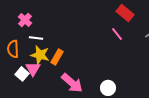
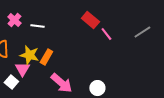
red rectangle: (125, 13) -> (90, 20), moved
white line: (36, 38) -> (37, 26), moved
white square: (22, 74) -> (11, 82), moved

